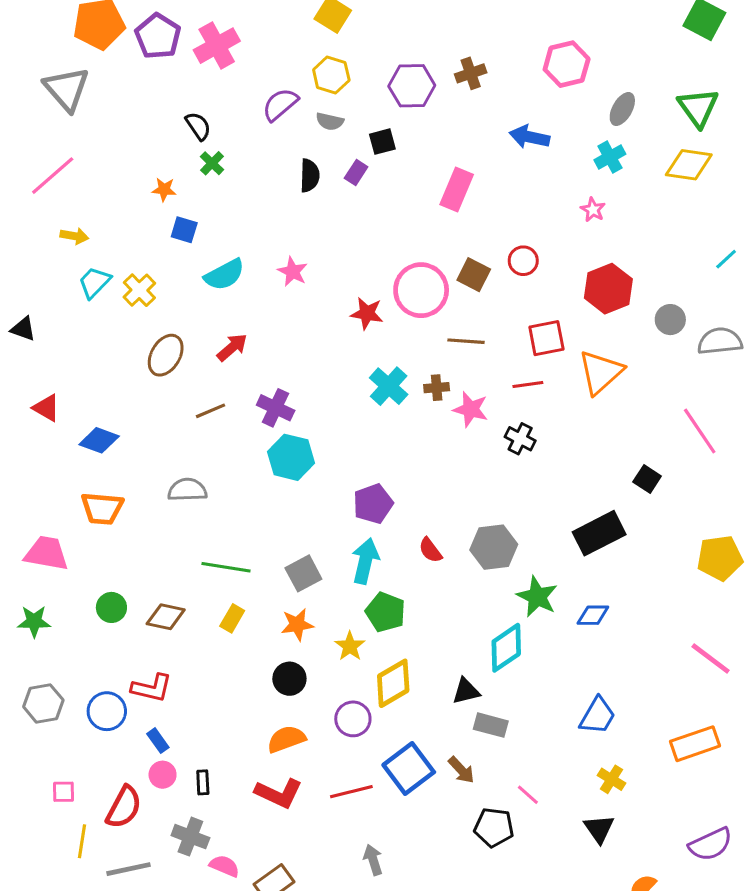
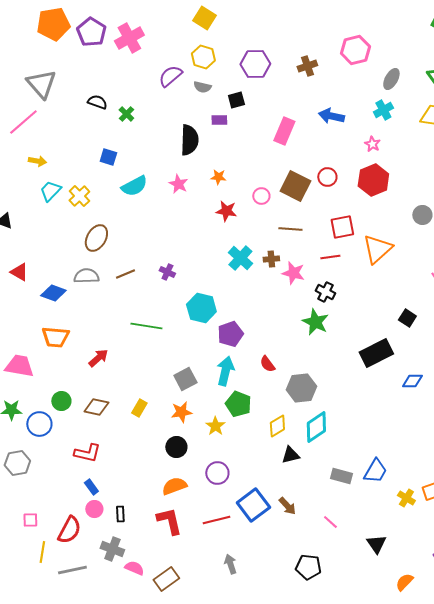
brown cross: (471, 73) -> (307, 66), moved
gray triangle: (67, 89) -> (41, 84), moved
black semicircle: (198, 126) -> (97, 102), moved, turned -36
blue arrow: (529, 137) -> (331, 116), moved
purple rectangle: (356, 172) -> (219, 120), turned 56
black semicircle: (310, 176) -> (189, 140), moved, size x1.4
orange star: (164, 190) -> (218, 177), moved
brown square: (474, 275) -> (295, 186), size x1.4
red hexagon: (608, 289) -> (373, 180), moved
pink circle: (421, 290) -> (261, 196), size x0.5
red arrow: (232, 347) -> (98, 358), moved
purple cross: (276, 408) -> (167, 272), size x0.7
cyan hexagon: (291, 457) -> (201, 308), moved
gray semicircle: (187, 490) -> (86, 276), moved
gray hexagon: (494, 547) -> (301, 388), moved
green line: (226, 567) -> (146, 326), moved
green star: (537, 597) -> (315, 322), moved
blue diamond: (593, 615) -> (412, 381), moved
yellow diamond: (393, 683) -> (277, 426), moved, size x0.7
blue circle: (107, 711) -> (39, 424), moved
gray rectangle: (491, 725) -> (341, 476), moved
yellow cross: (611, 779) -> (406, 498), moved
red L-shape: (279, 793) -> (169, 521), turned -128
black pentagon: (494, 827) -> (308, 567), moved

